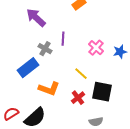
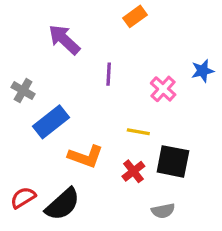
gray cross: (45, 49) -> (23, 91), moved
blue star: (120, 52) -> (203, 71), moved
yellow line: (81, 74) -> (138, 132), turned -32

